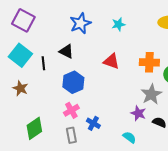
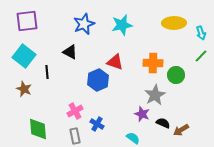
purple square: (23, 20) -> (27, 21), turned -35
cyan star: (118, 24) -> (122, 25), size x1.5
black line: (43, 63) -> (47, 72), moved
blue hexagon: (73, 82) -> (98, 80), moved
green diamond: (34, 128) -> (38, 129), turned -60

